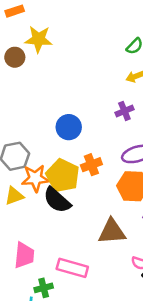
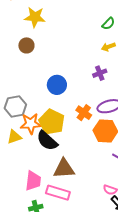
brown circle: (15, 57) -> (26, 45), moved
orange cross: (91, 165) -> (84, 113), moved, turned -35
brown triangle: (112, 232) -> (64, 169), moved
pink trapezoid: (24, 255) -> (33, 181), moved

